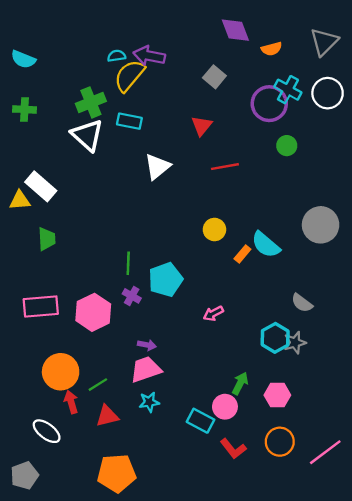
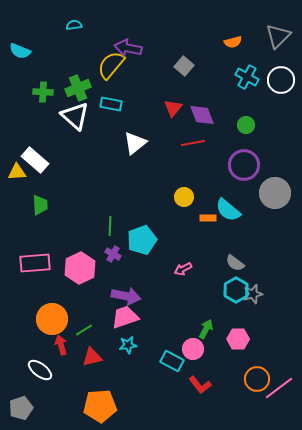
purple diamond: (235, 30) -> (202, 115), moved
cyan semicircle: (117, 56) -> (74, 25), moved
purple circle: (269, 104) -> (244, 165), moved
green cross: (24, 109) -> (43, 92), moved
orange rectangle: (242, 254) -> (208, 218), turned 49
gray semicircle: (302, 303) -> (235, 263), moved
purple arrow: (147, 345) -> (126, 296), size x1.8
orange circle: (280, 442) -> (257, 379), moved

